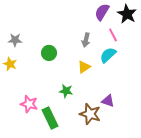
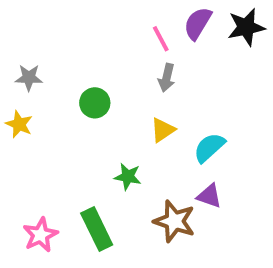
black star: (127, 14) -> (246, 27), turned 30
pink line: (113, 35) -> (161, 39), moved
cyan semicircle: (108, 55) -> (209, 148), moved
pink star: (29, 104) -> (40, 235), moved, turned 30

